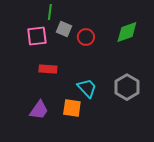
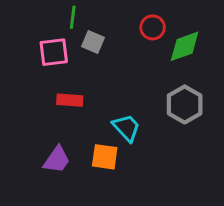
red circle: (86, 37) -> (153, 27), moved
gray hexagon: (127, 87) -> (185, 104), moved

